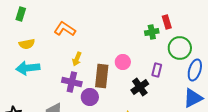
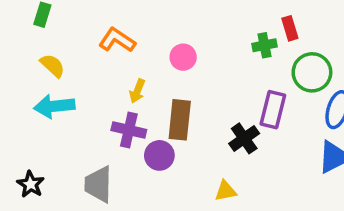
yellow semicircle: (27, 44) -> (53, 66), turned -126
pink circle: (123, 62) -> (183, 57), moved
purple rectangle: (157, 70) -> (273, 110), size x1.5

